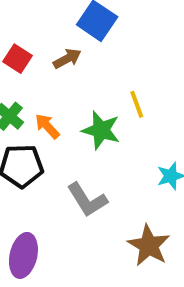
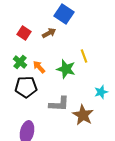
gray L-shape: (87, 200) -> (59, 104), turned -55
brown star: (149, 246) -> (83, 115), moved

